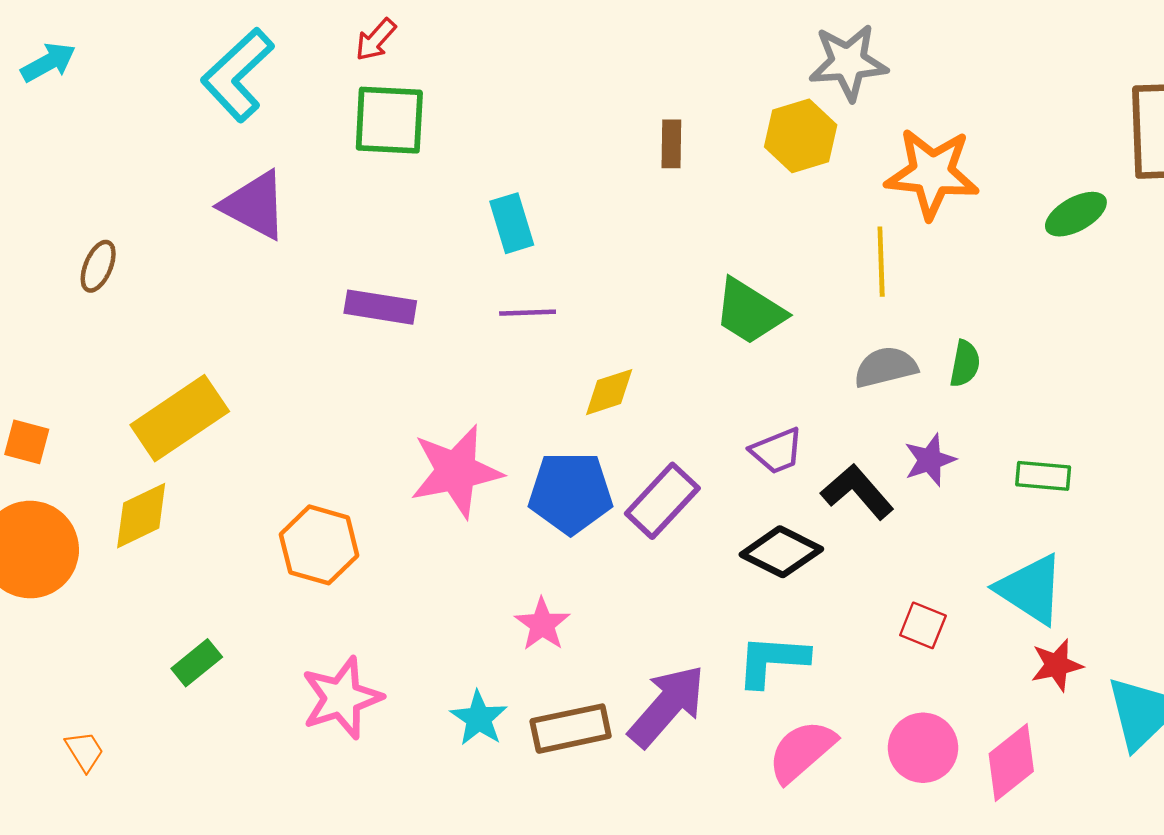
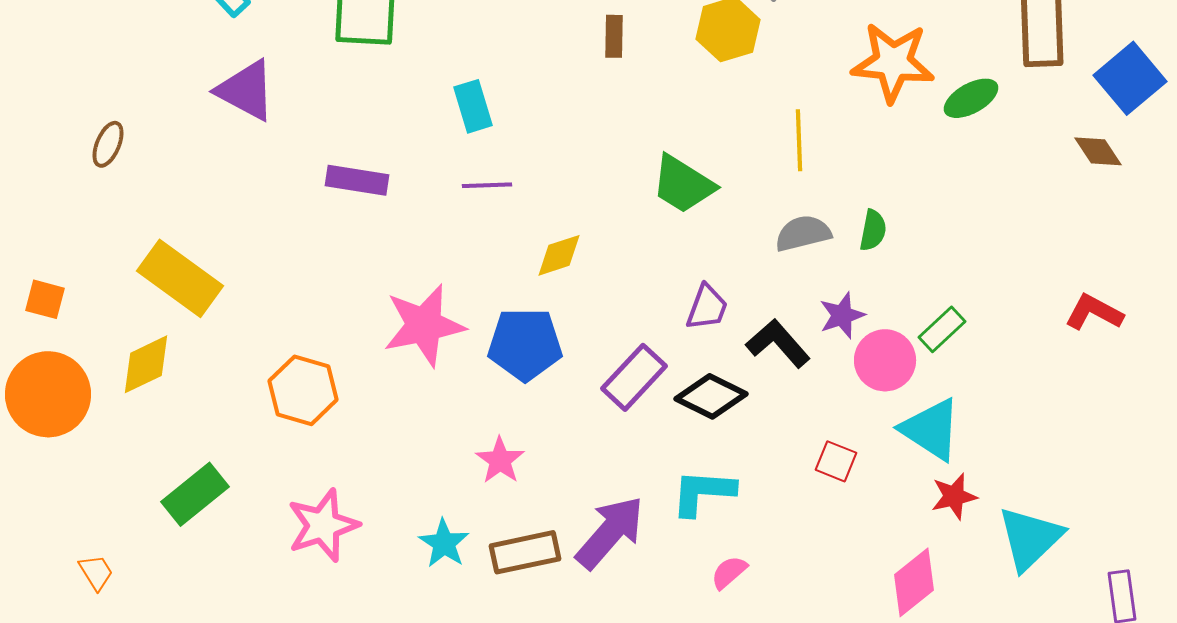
orange star: (932, 173) -> (893, 62), moved
yellow rectangle: (180, 418) -> (180, 278), turned 70
purple trapezoid: (777, 451) -> (707, 307), turned -48
green rectangle: (1043, 476) -> (942, 329), turned -48
purple rectangle: (662, 501) -> (634, 377), moved
green rectangle: (197, 663) -> (195, 494), size x1.5
pink circle: (923, 748) -> (885, 360), moved
pink semicircle: (802, 751) -> (729, 572), size x0.6

